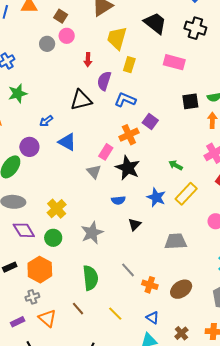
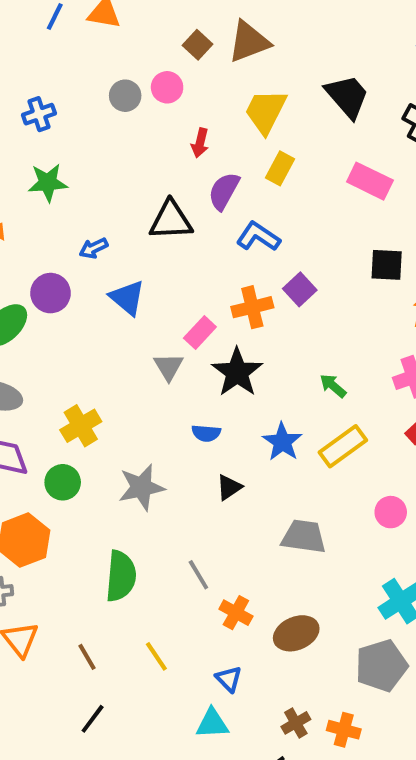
brown square: (61, 16) -> (198, 45), moved
brown line: (78, 309) -> (87, 657), moved
brown cross: (181, 333) -> (296, 723), moved

